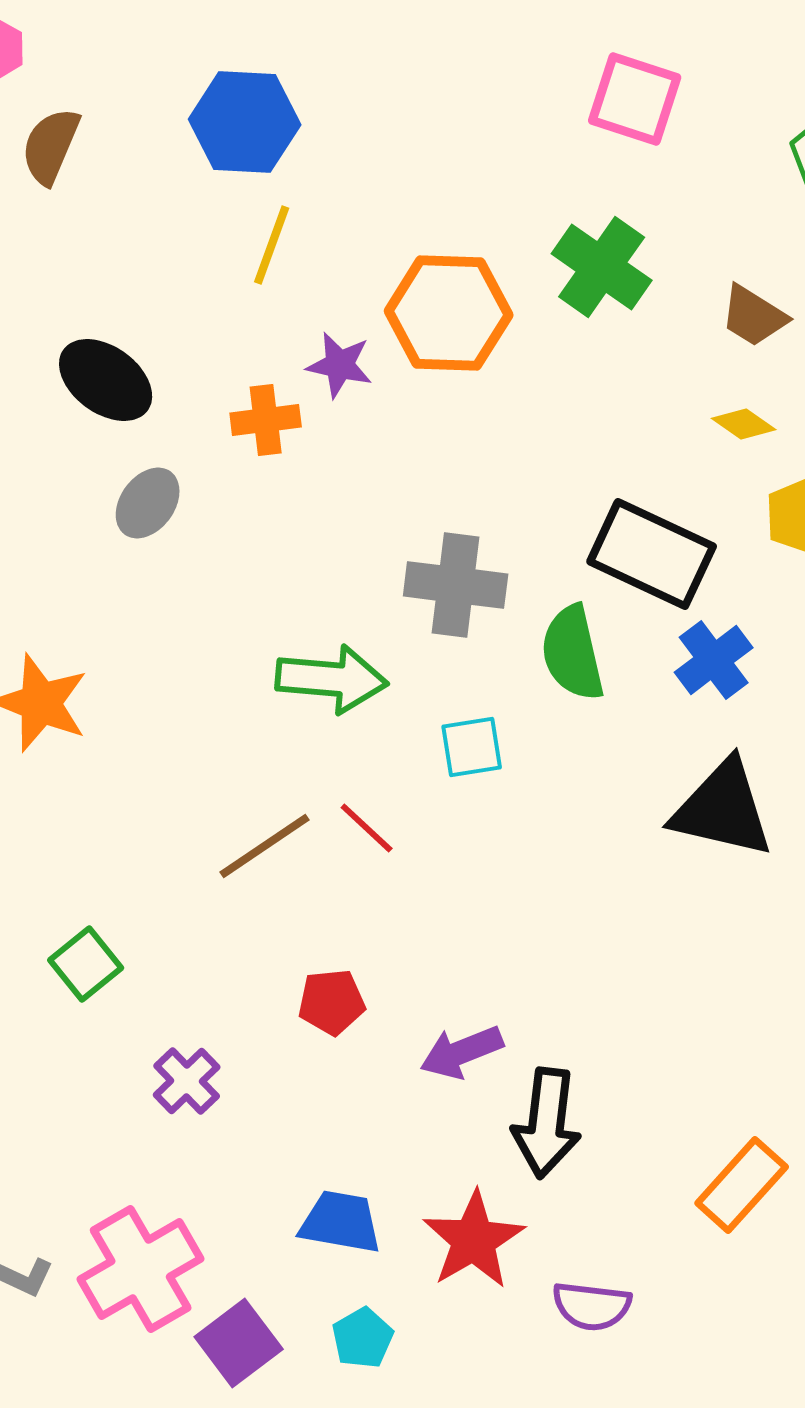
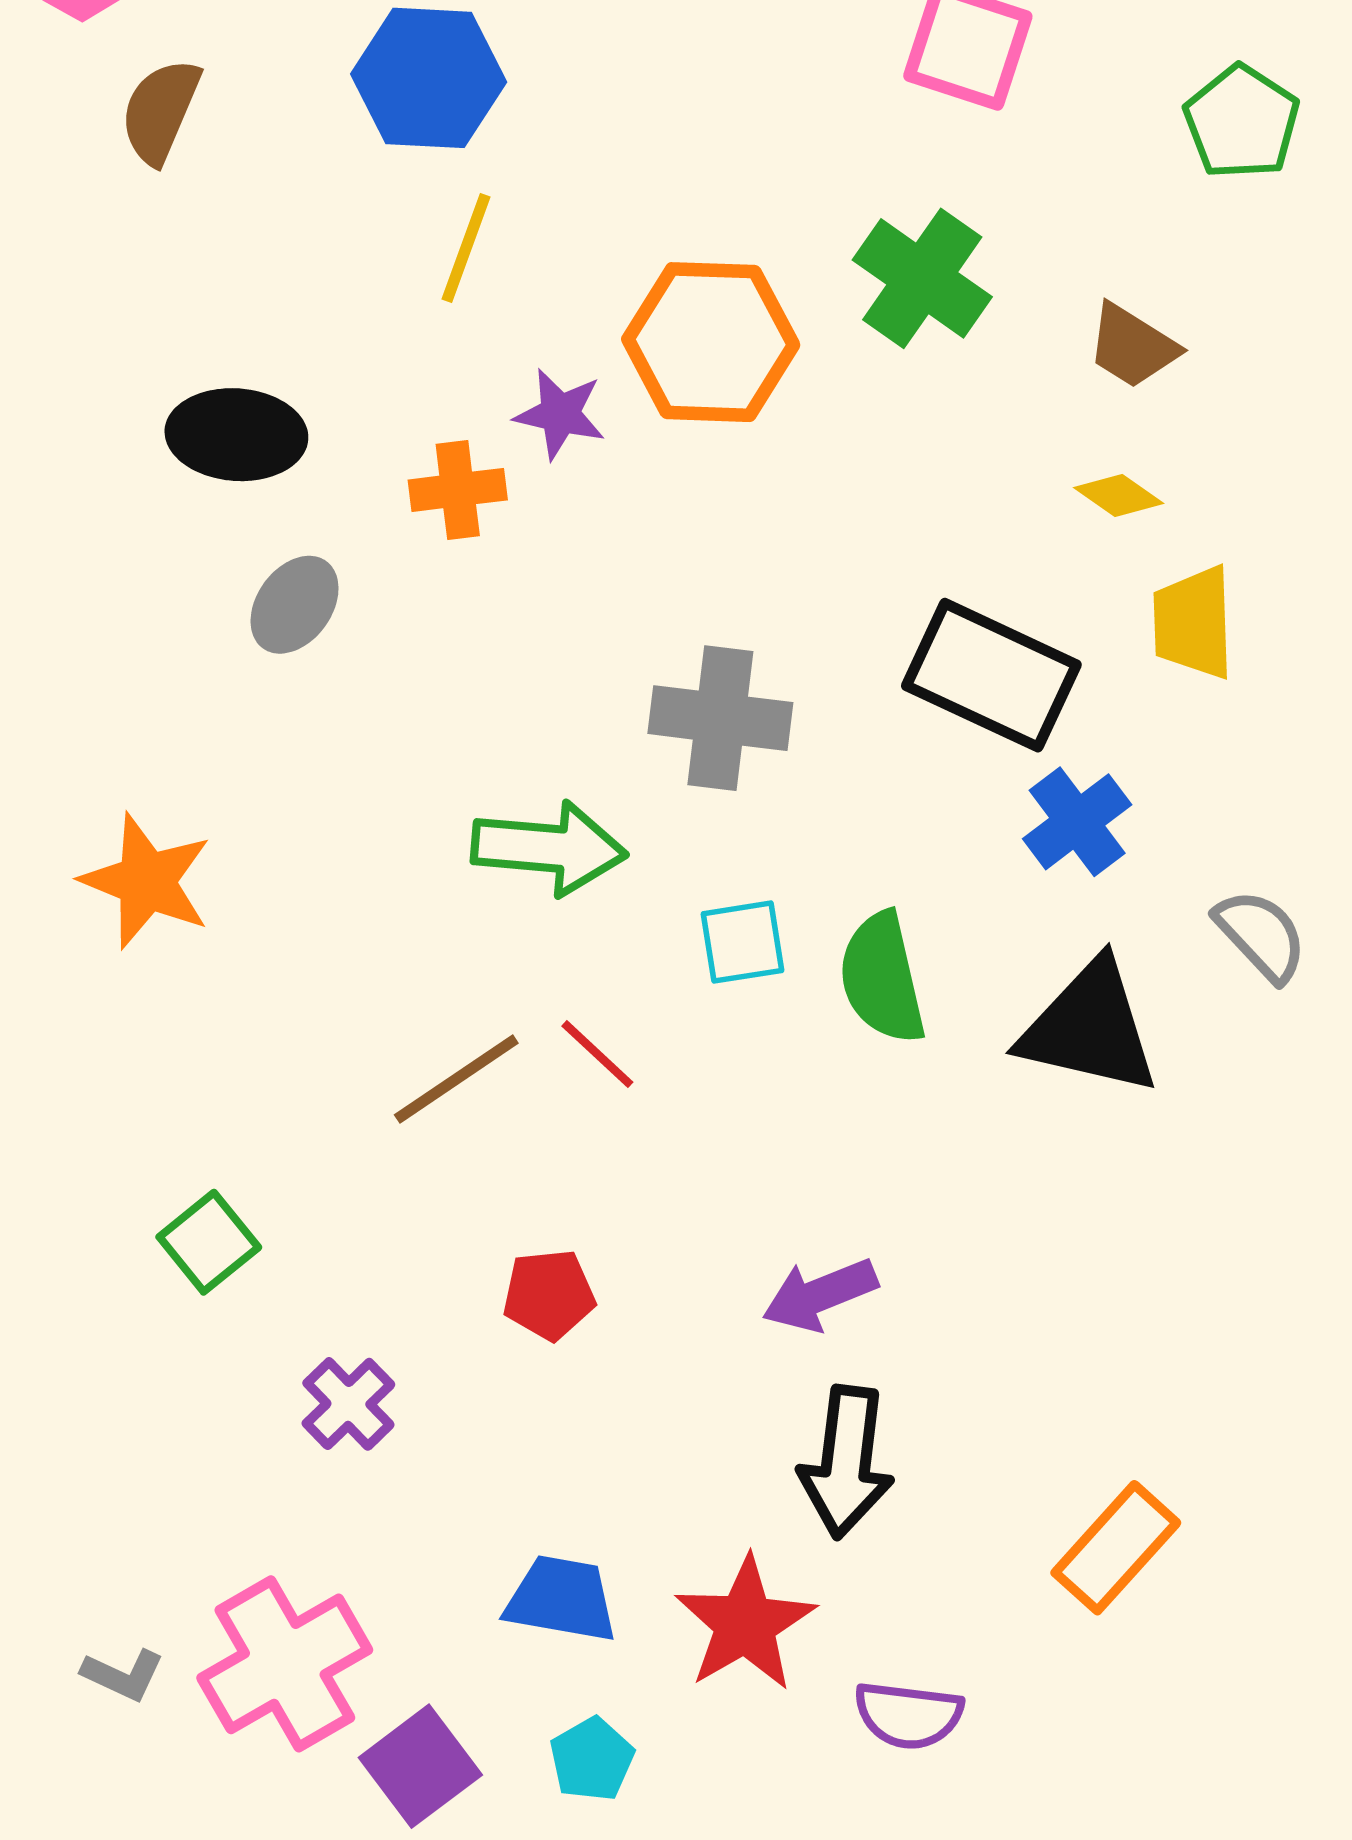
black ellipse: (106, 380) -> (236, 435), turned -32
green semicircle: (573, 653) -> (882, 978), moved
purple arrow: (462, 1052) -> (820, 1295), moved

